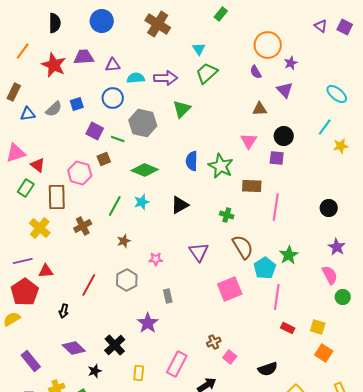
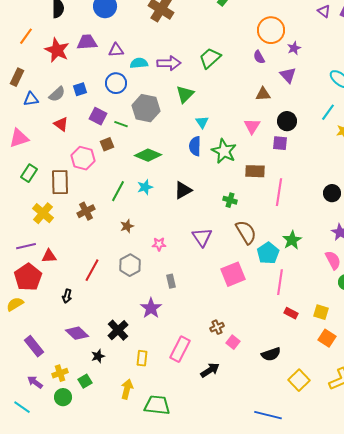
cyan triangle: (199, 49) -> (202, 122), moved
red triangle: (38, 165) -> (61, 124), moved

